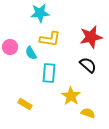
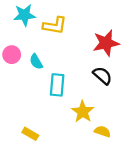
cyan star: (40, 13) -> (24, 15), moved
yellow L-shape: (50, 39) -> (55, 26), moved
yellow rectangle: (25, 104) -> (30, 134), moved

